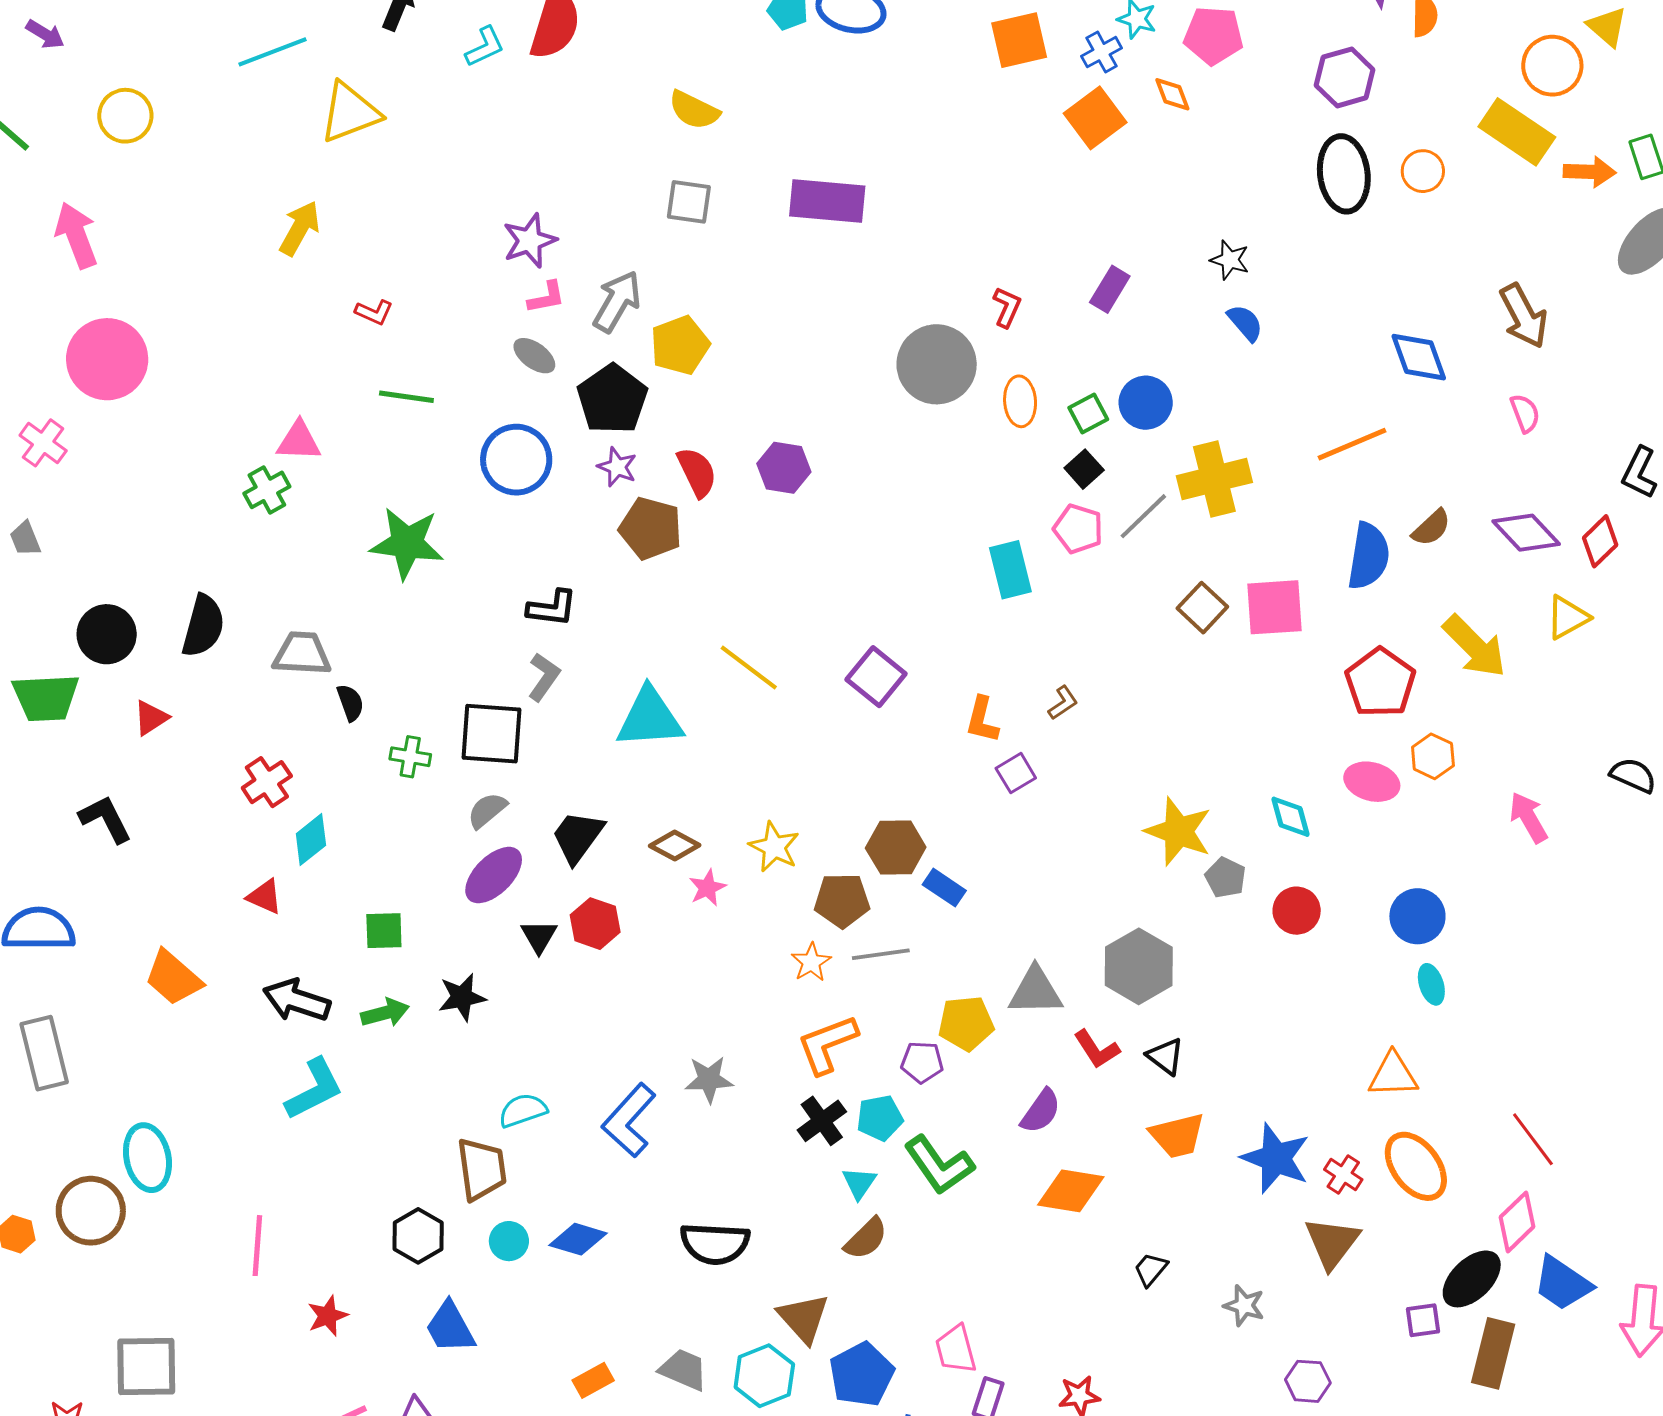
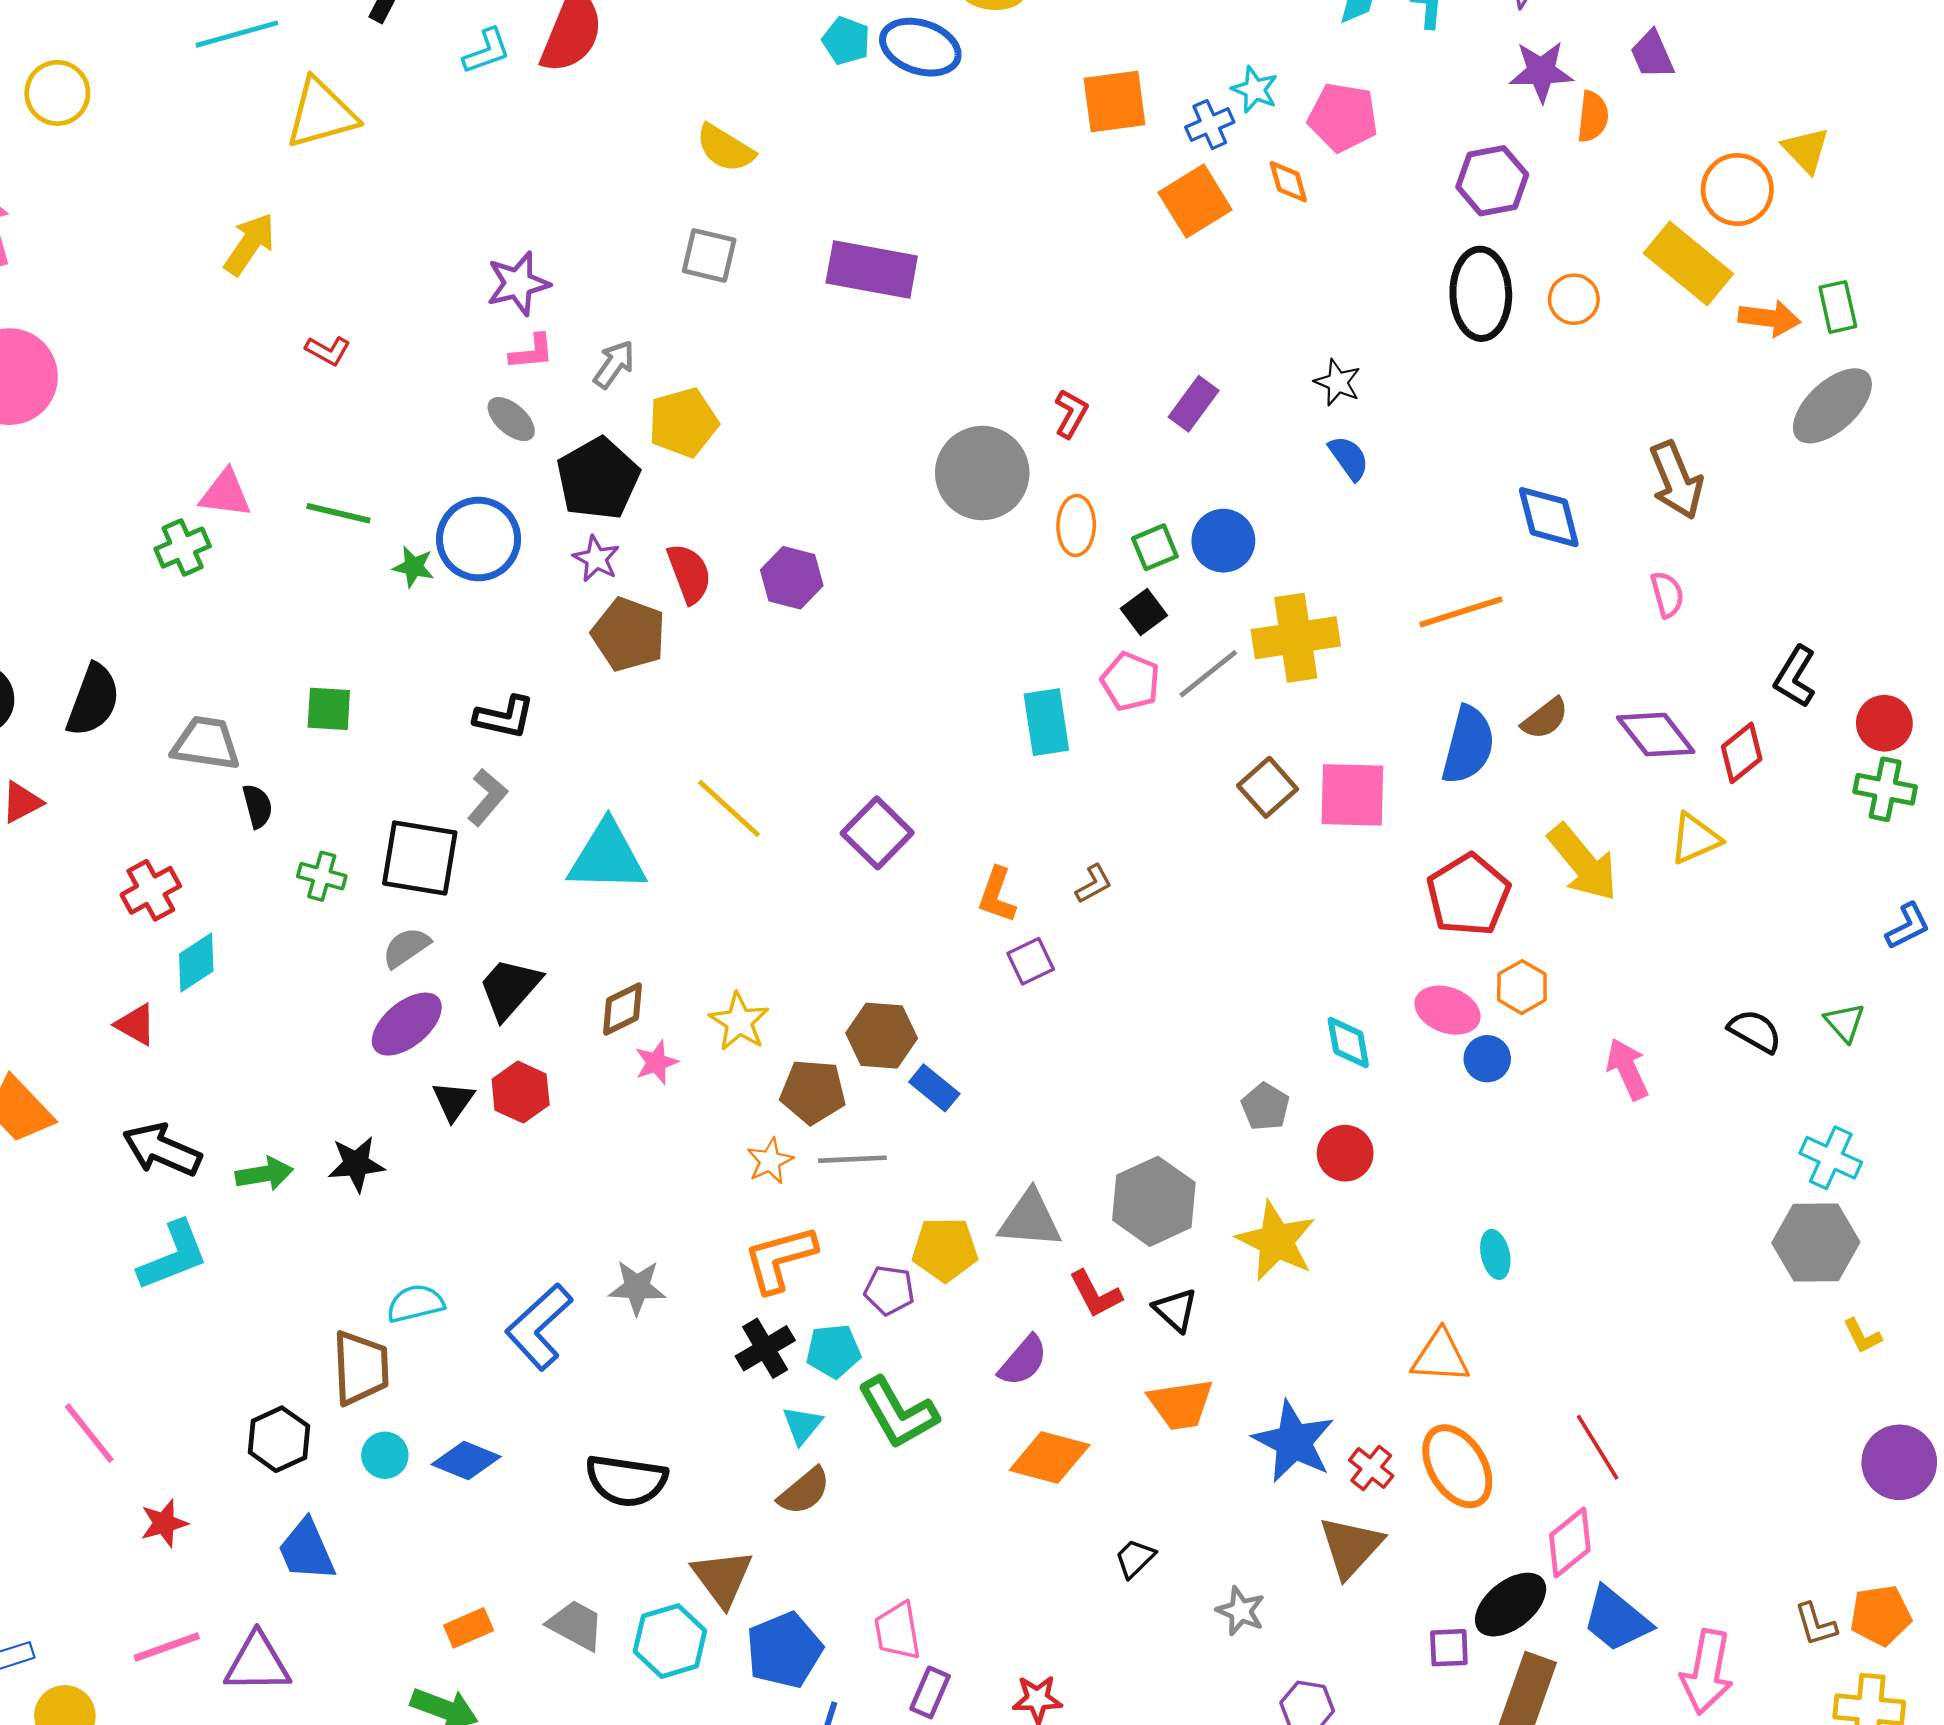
gray arrow: (617, 301) -> (614, 364), size x0.7
green line: (406, 397) -> (338, 513), moved
green star: (407, 543) -> (413, 567), moved, size x0.5
yellow star: (1178, 831) -> (1276, 1241), moved
brown diamond: (675, 845) -> (623, 1009), turned -60
blue circle: (1417, 916) -> (1487, 1059), moved, size x0.7
green square: (384, 931) -> (329, 709), moved
pink line: (257, 1246) -> (89, 1433), turned -48

